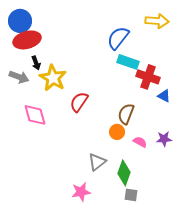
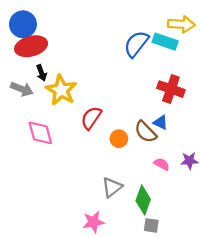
cyan rectangle: (128, 62) -> (165, 42), moved
blue triangle: (164, 96) -> (161, 123), moved
brown semicircle: (126, 114) -> (146, 132), turned -65
orange circle: (117, 132) -> (119, 139), moved

